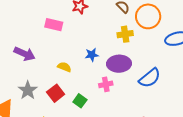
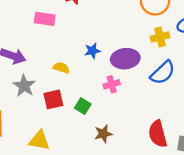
yellow cross: (125, 34) -> (160, 37), moved
gray star: (28, 90) -> (24, 86), moved
red square: (56, 93) -> (53, 99), turned 30

